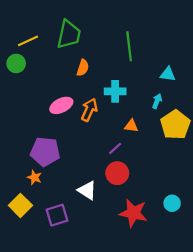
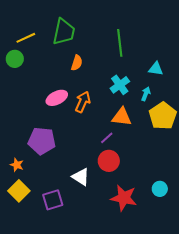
cyan cross: (115, 91) -> (120, 85), moved, turned -36
orange triangle: (131, 126) -> (122, 117), size x1.5
orange star: (34, 177) -> (17, 165), moved

